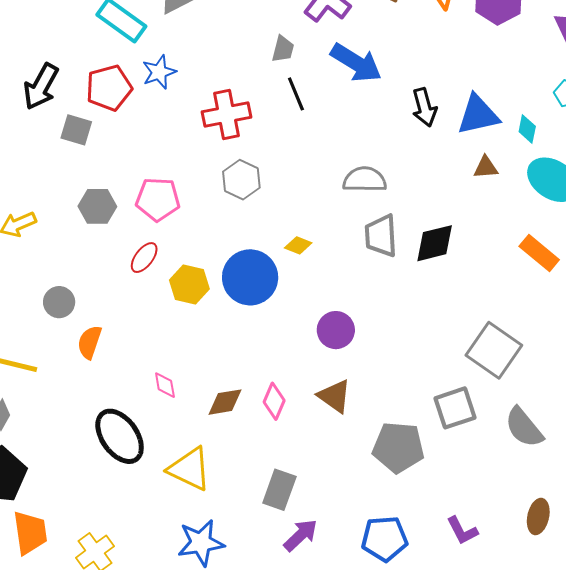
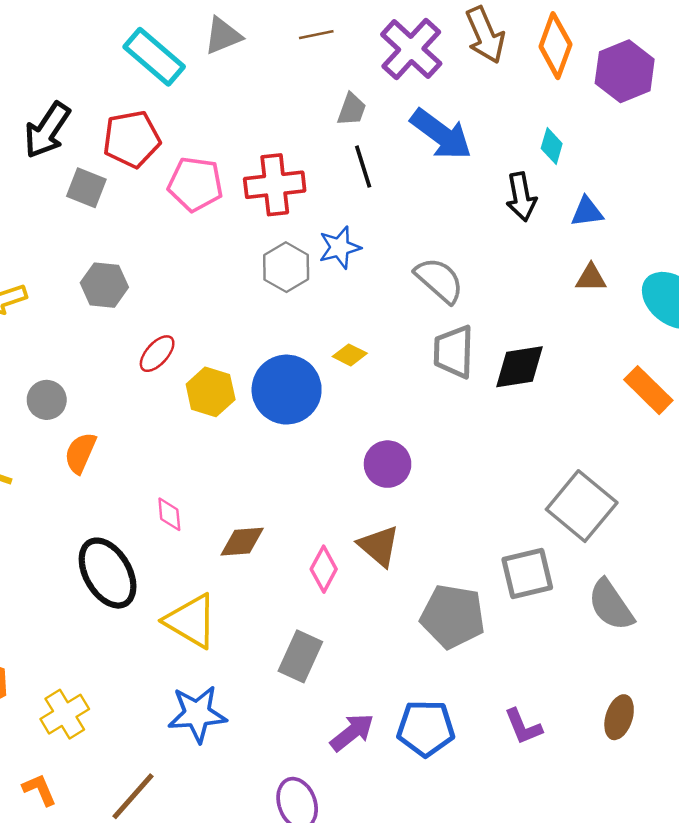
blue star: (159, 72) -> (340, 247), moved
blue triangle: (478, 115) -> (587, 212), size x0.6
cyan diamond: (527, 129) -> (552, 146), moved
gray semicircle: (365, 180) -> (439, 280), turned 36
pink pentagon: (158, 199) -> (195, 184), moved
pink diamond: (274, 401) -> (324, 569), moved
purple arrow: (301, 535) -> (352, 732), moved

